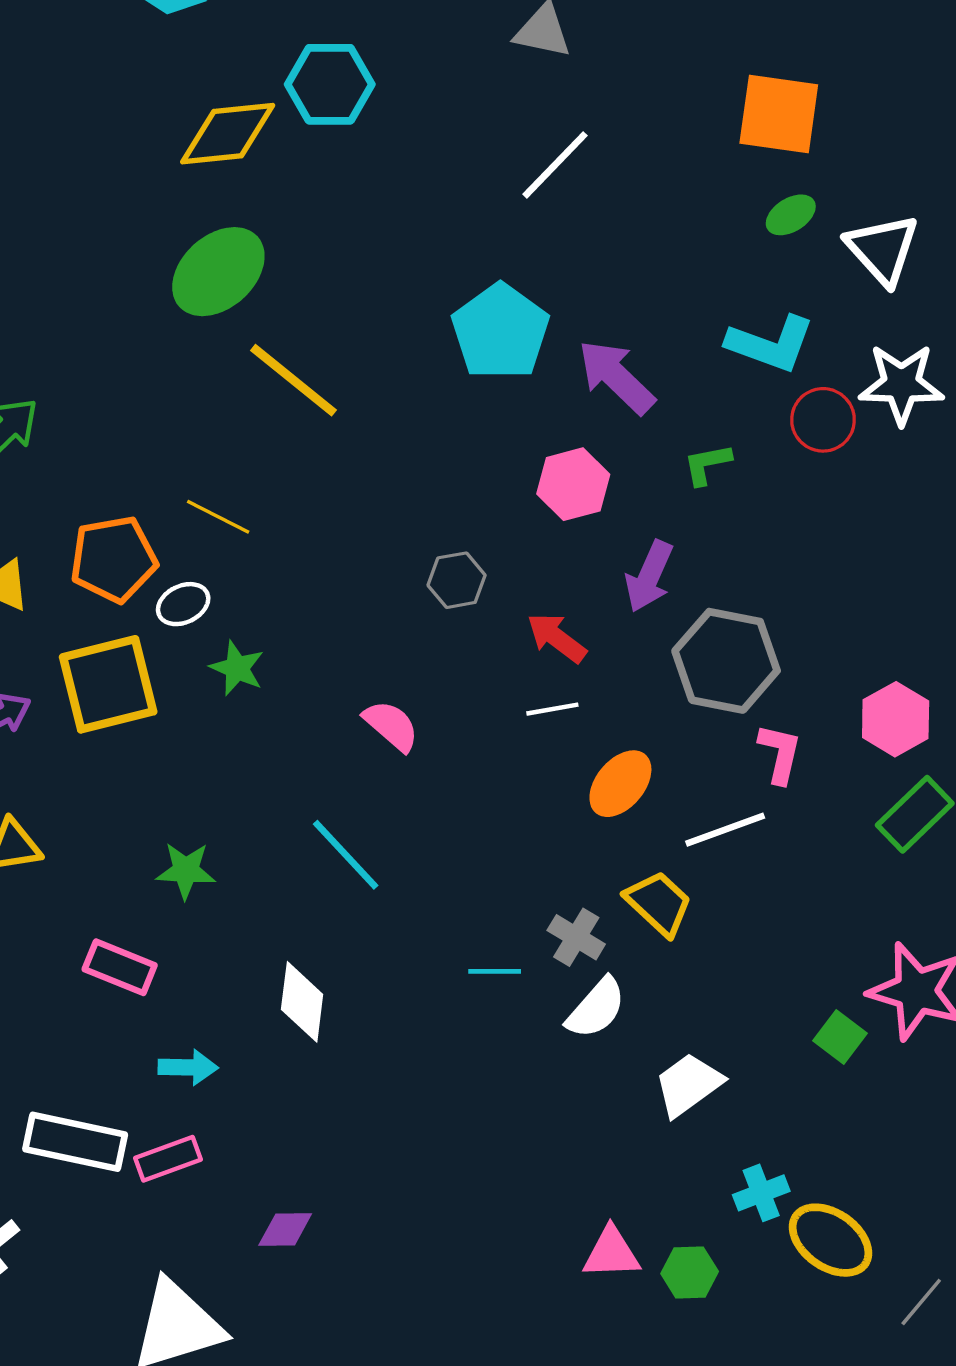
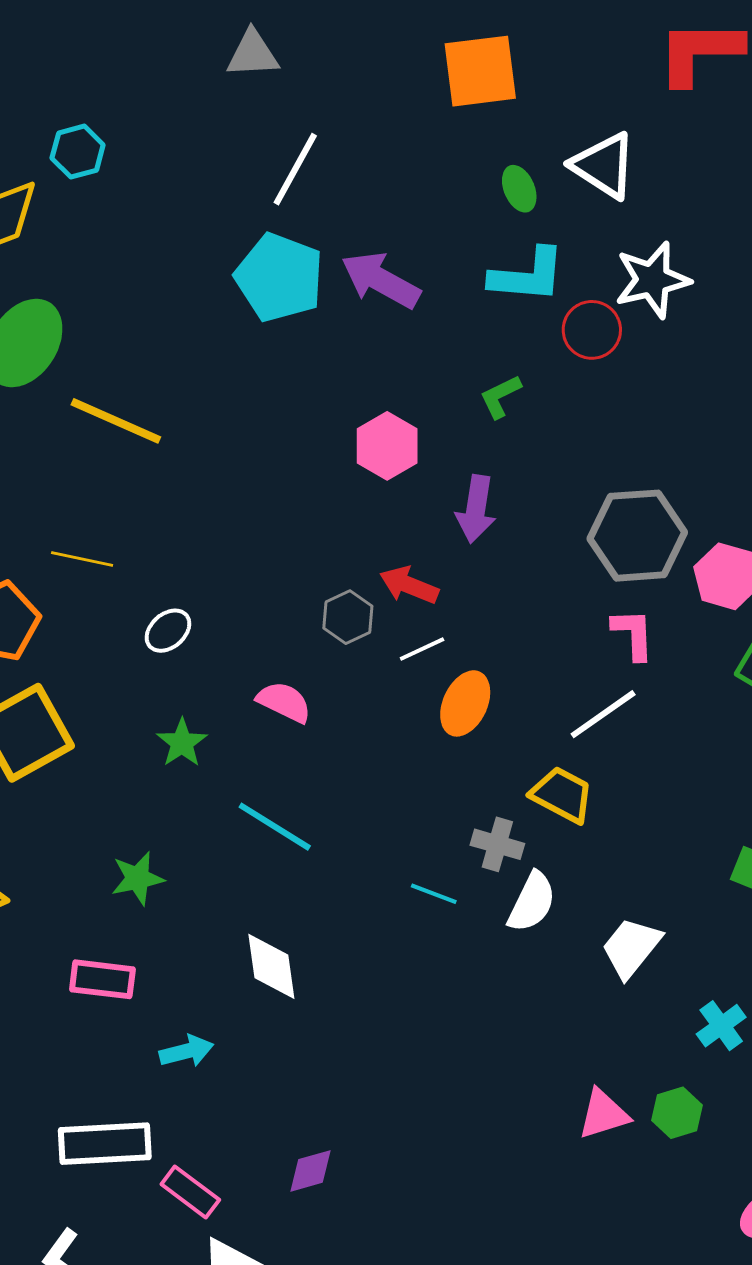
cyan hexagon: (330, 84) -> (78, 152), size x0.7
green ellipse: (791, 215) -> (519, 189), moved, turned -66
cyan pentagon: (500, 332) -> (279, 277), moved
purple arrow: (616, 377) -> (381, 280), moved
gray hexagon: (457, 580) -> (348, 617), moved
white ellipse: (183, 604) -> (168, 631), moved
gray hexagon: (726, 661) -> (637, 536), moved
green star: (237, 668) -> (182, 743), moved, turned 30
orange ellipse: (620, 784) -> (465, 703), moved
cyan line: (495, 971) -> (434, 894), turned 36
pink rectangle: (168, 1159) -> (190, 1192), moved, turned 72

